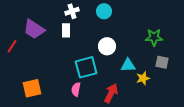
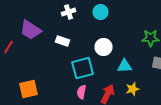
white rectangle: (66, 30) -> (62, 41), moved, turned -72
yellow star: (143, 78) -> (132, 89), moved
pink semicircle: (76, 89) -> (82, 92), moved

